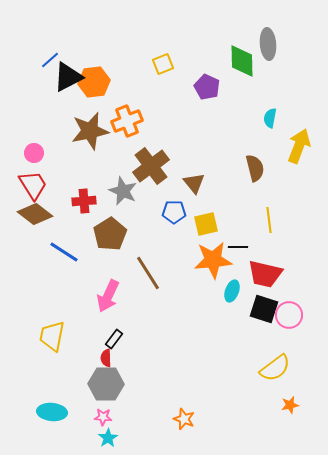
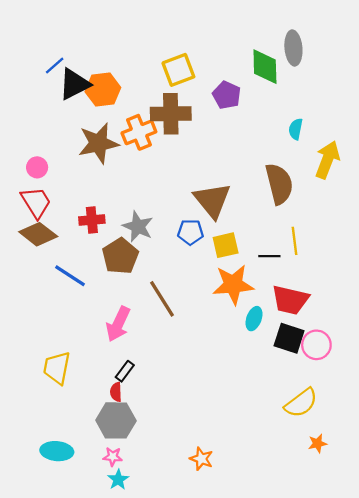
yellow square: (163, 64) -> (178, 70), size x1.4
brown cross: (151, 166) -> (171, 114), moved, turned 36
brown semicircle: (255, 168) -> (279, 184), size x1.4
brown triangle: (194, 183) -> (212, 200), size x1.6
gray star: (123, 191) -> (138, 227), moved
black line: (238, 247) -> (269, 256), moved

